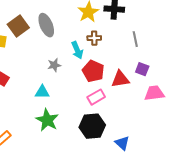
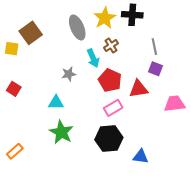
gray ellipse: (46, 25) -> (77, 27), moved
brown cross: (94, 38) -> (111, 45), turned -32
purple square: (142, 69) -> (155, 69), moved
blue triangle: (122, 143) -> (141, 157), turned -35

